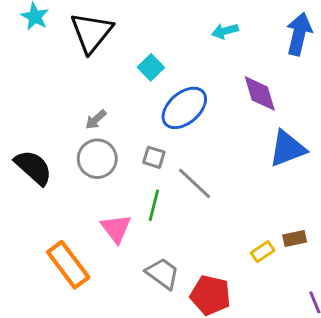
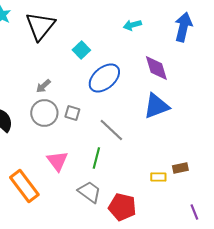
blue triangle: (287, 149) -> (156, 106), moved
gray square: (154, 157) -> (72, 113), moved
green line: (154, 205) -> (96, 158), moved
yellow rectangle: (263, 252) -> (158, 177), turned 35

